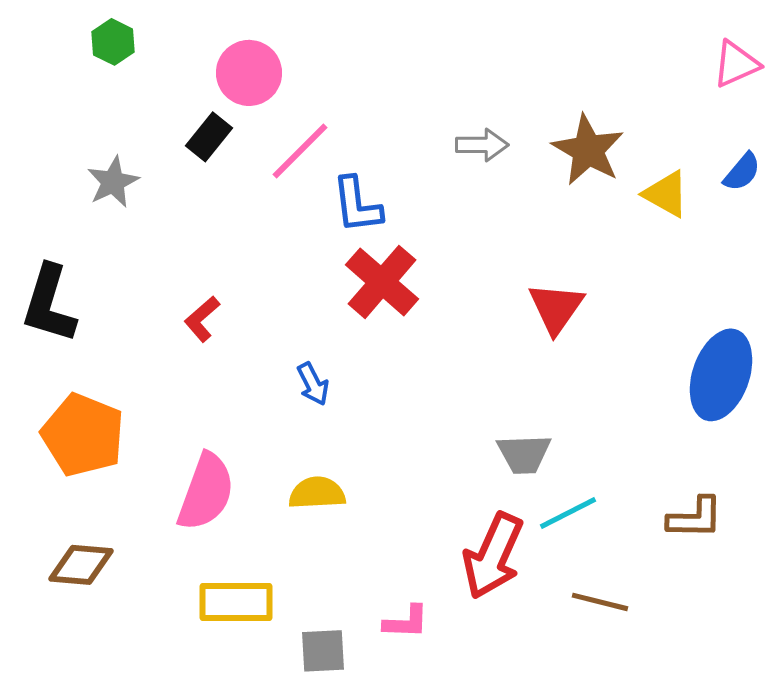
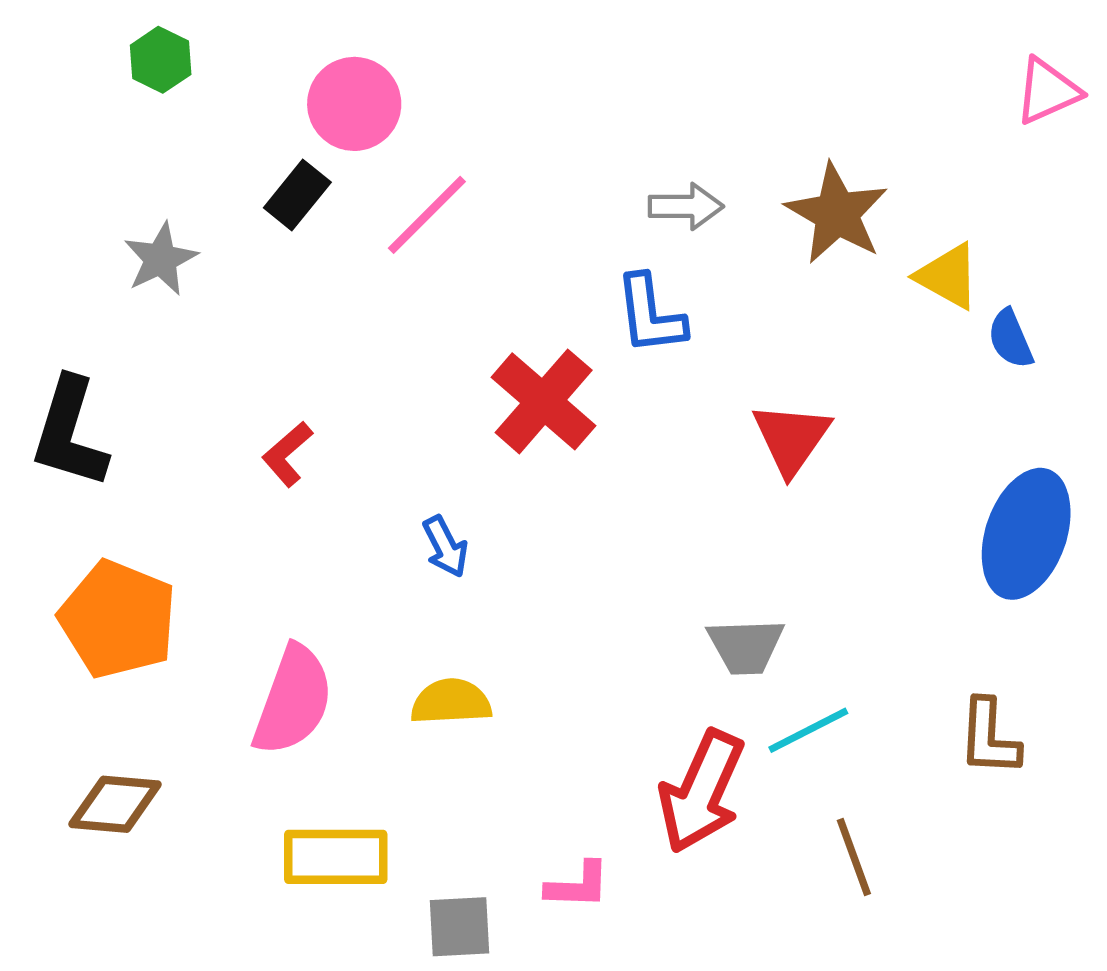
blue semicircle: (742, 172) -> (1010, 339), moved, turned 117
blue L-shape: (357, 205) -> (650, 315), moved
brown L-shape: (695, 518) -> (989, 737), turned 92
brown line: (600, 602) -> (854, 857), turned 56

